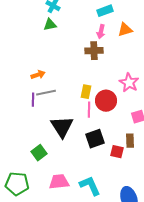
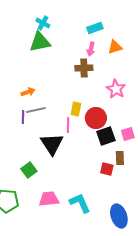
green triangle: (50, 25) -> (40, 42), size x1.6
pink star: (129, 83) -> (116, 89), moved
pink line: (89, 110) -> (68, 125), moved
black square: (95, 139) -> (106, 136), moved

